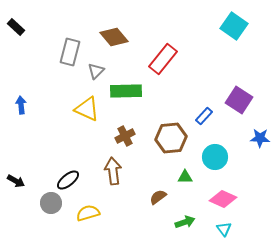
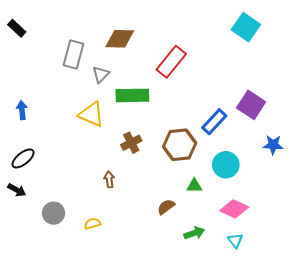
brown diamond: (114, 37) -> (120, 39), turned -48
blue rectangle: (204, 116) -> (214, 122), size x1.4
brown arrow: (113, 171) -> (109, 179), moved, size x0.6
black ellipse: (68, 180) -> (23, 158), moved
yellow semicircle: (88, 213) -> (92, 224), size x0.7

